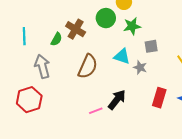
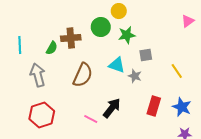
brown cross: (76, 29) -> (71, 38), turned -36
red hexagon: (29, 100) -> (42, 115), moved
pink line: (96, 111) -> (91, 119), turned 48

